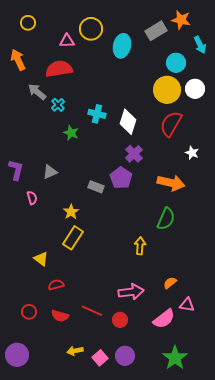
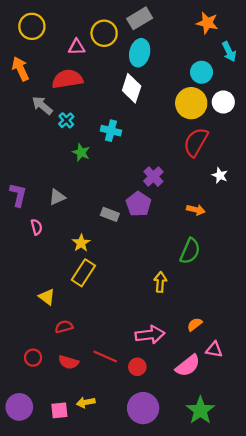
yellow circle: (28, 23) -> (32, 26), size x1.5
gray rectangle: (156, 31) -> (140, 18), moved
white diamond: (128, 122) -> (132, 88), moved
orange arrow: (171, 183) -> (196, 210), size x0.6
purple circle: (125, 356) -> (143, 408), size x1.4
pink square: (100, 358) -> (59, 410), moved, turned 35

